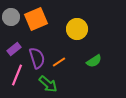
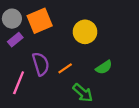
purple rectangle: (14, 49) -> (15, 40), moved
green arrow: (48, 84) -> (83, 93), moved

